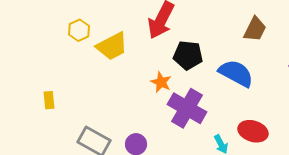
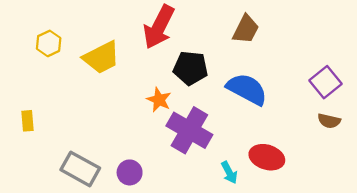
brown trapezoid: (255, 29) -> (246, 29), moved
yellow hexagon: (79, 30) -> (49, 43), moved

